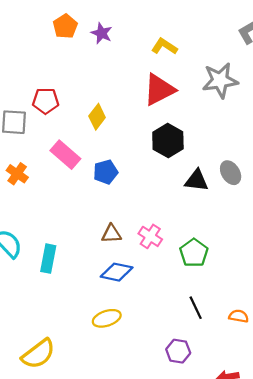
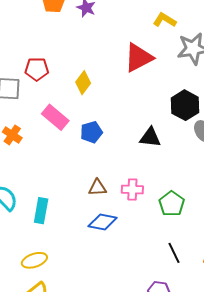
yellow L-shape: (164, 46) -> (165, 20), moved
black hexagon: (168, 140) -> (185, 105), moved
black triangle: (197, 180) -> (150, 137), moved
pink cross: (150, 236) -> (132, 189), turned -30
yellow ellipse: (107, 318) -> (34, 260), moved

